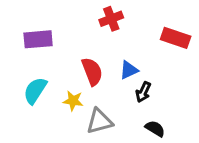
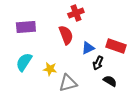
red rectangle: (176, 38) -> (116, 46), moved
red semicircle: (92, 72) -> (66, 35), moved
black semicircle: (155, 129) -> (110, 81), moved

